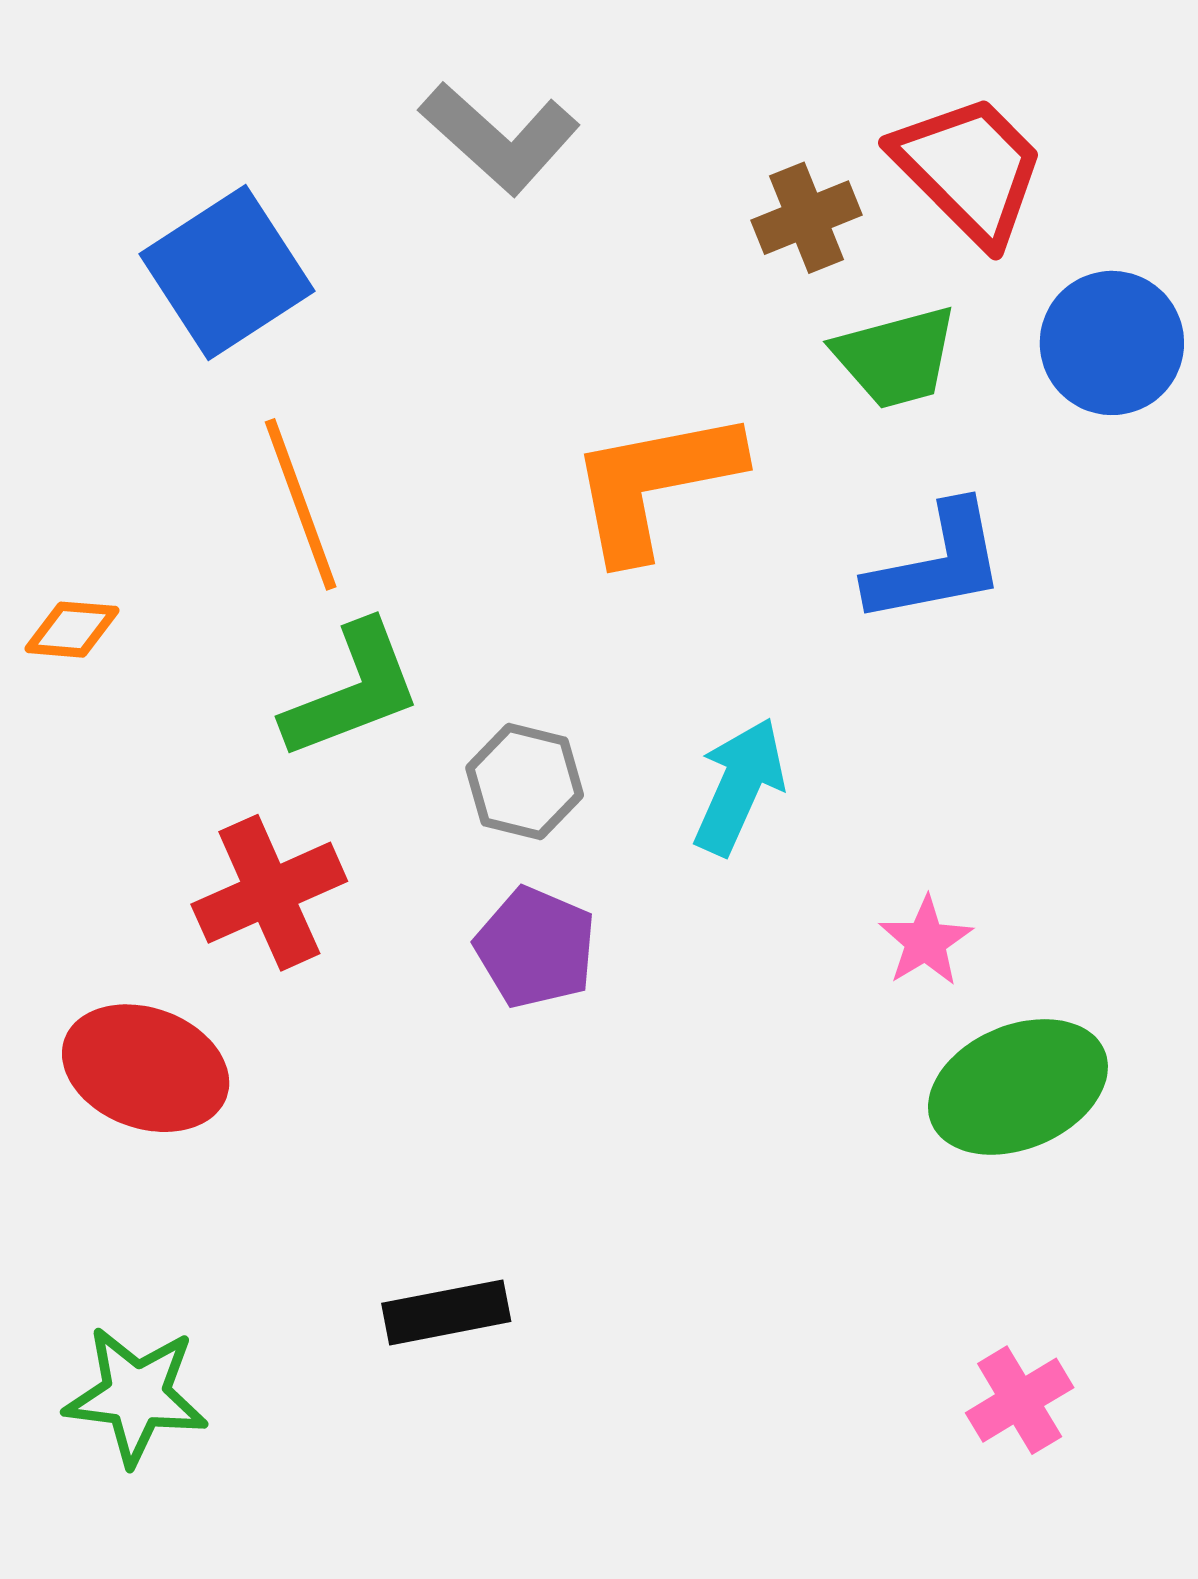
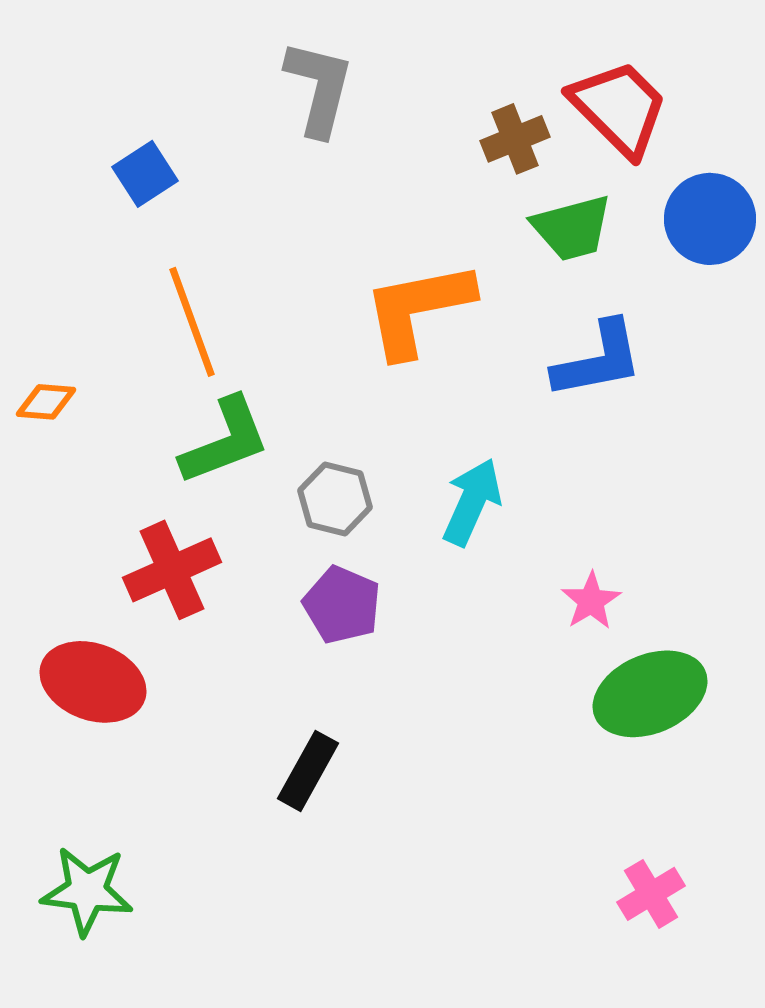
gray L-shape: (500, 138) -> (319, 88), turned -118
blue square: (227, 273) -> (145, 174), size x0.6
black rectangle: (446, 1312) -> (308, 771), moved, turned -50

